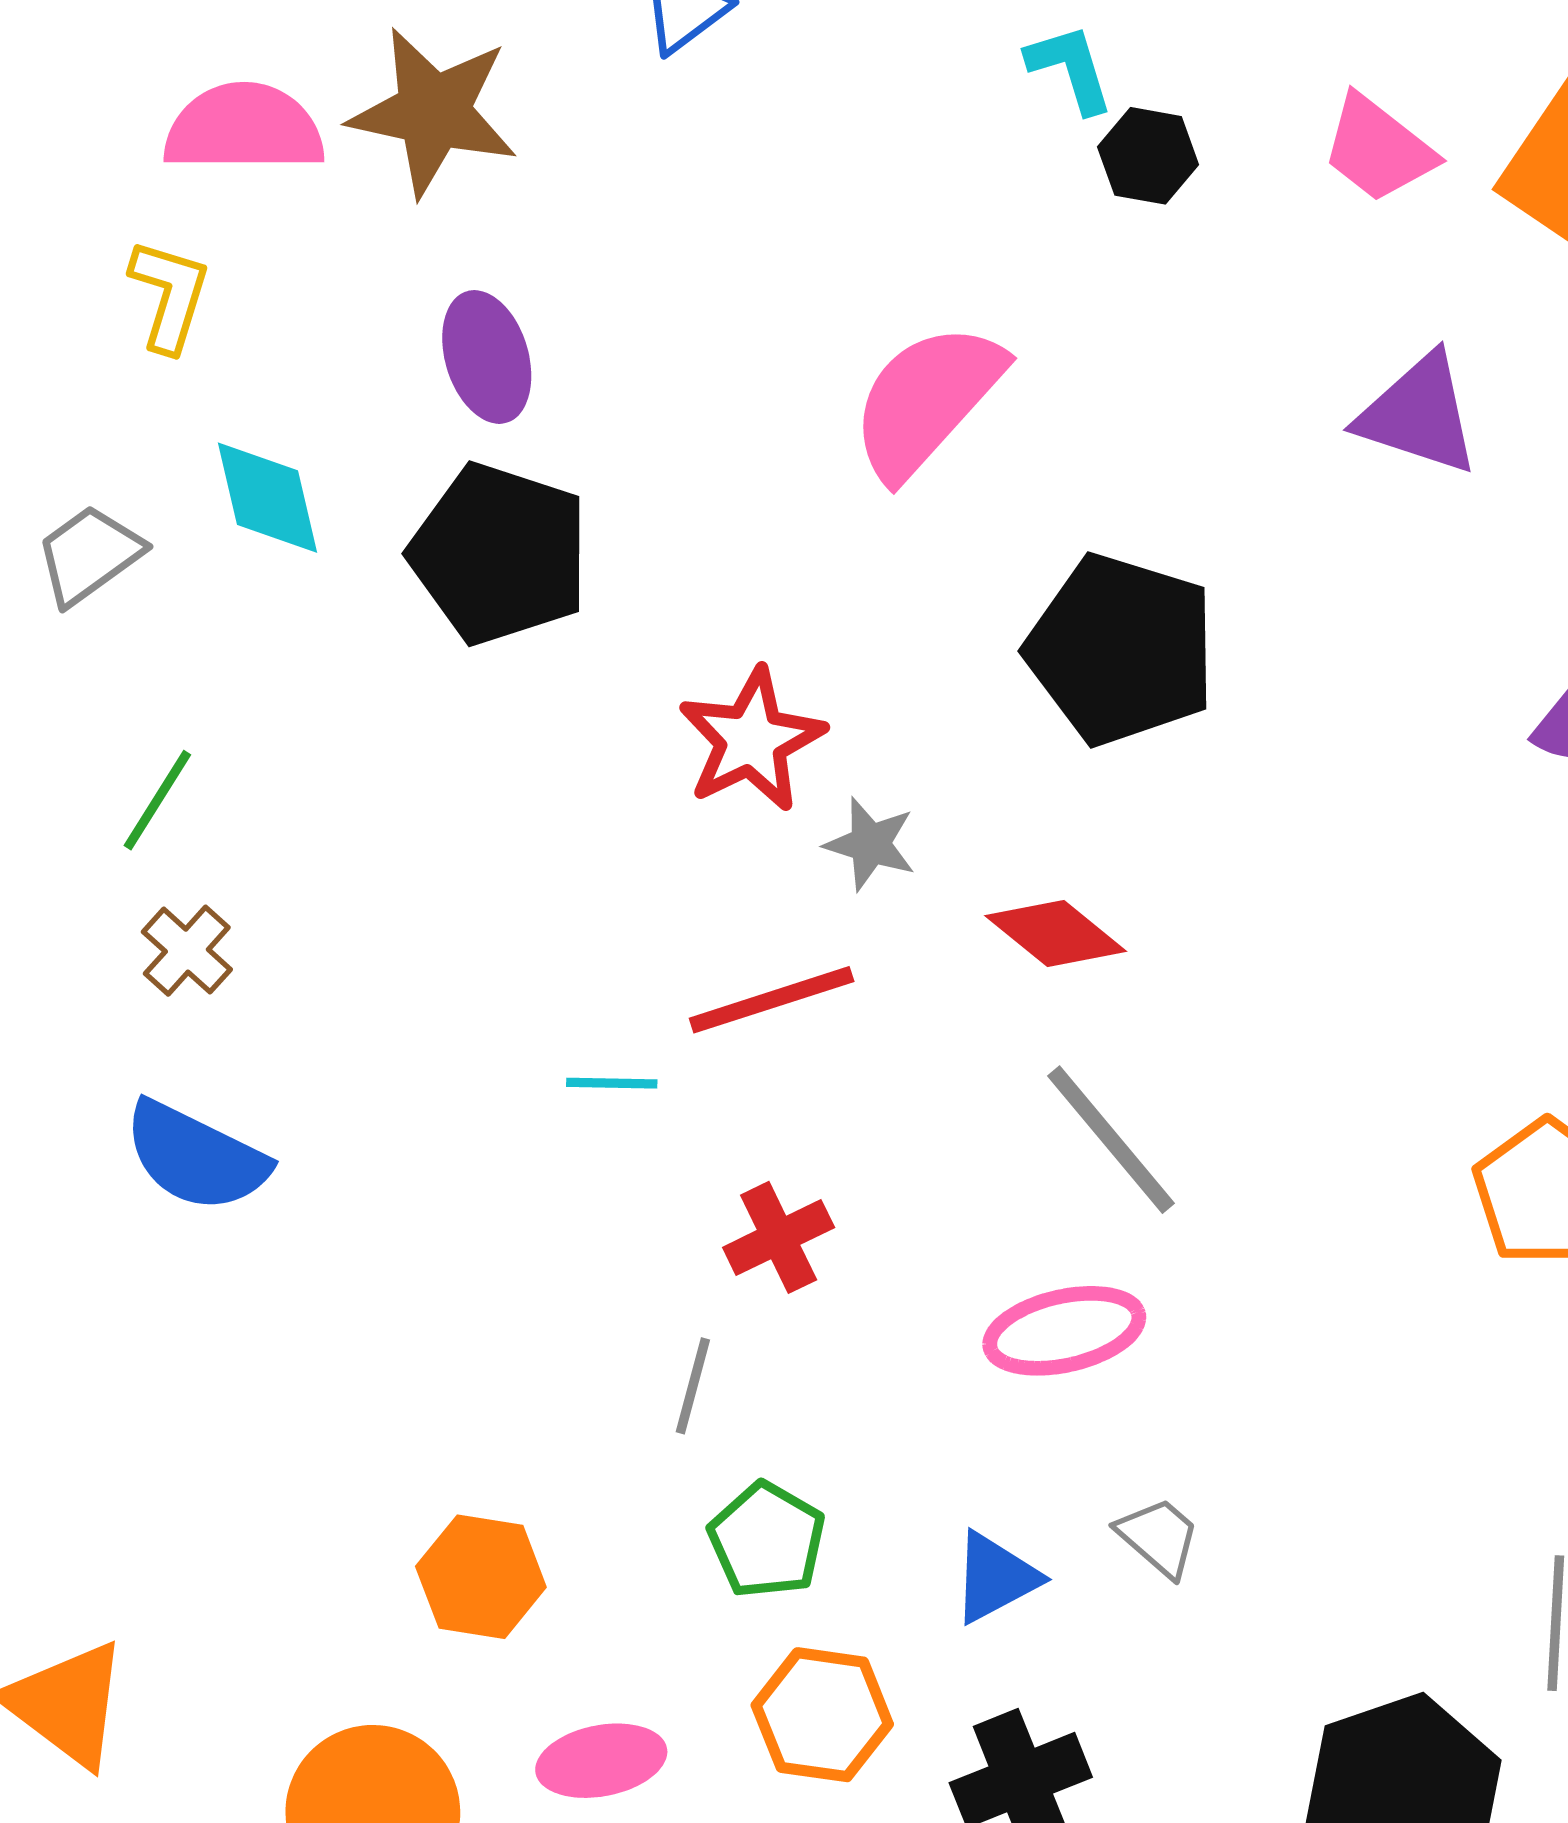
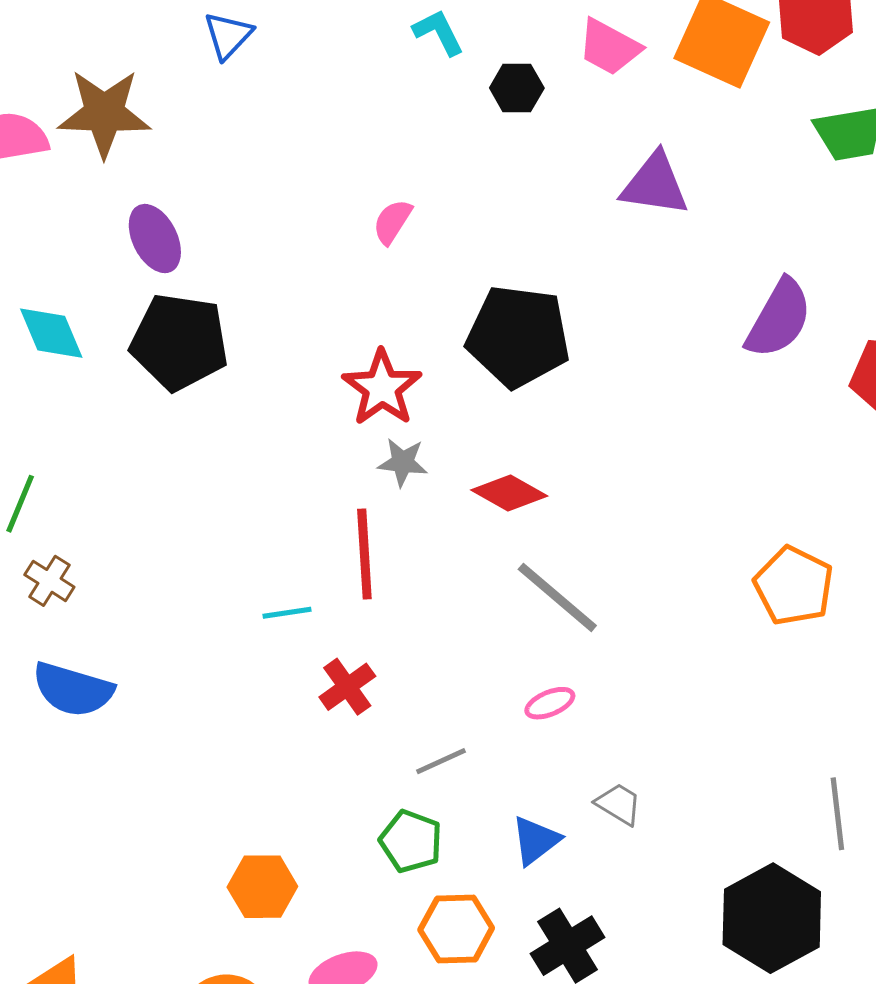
black hexagon: (1148, 156) -> (517, 88), moved
pink semicircle: (927, 400) -> (392, 222), size x0.5
red star: (752, 740) -> (382, 388), moved
red line: (772, 1000) -> (364, 554), turned -66
red cross: (779, 1237) -> (347, 687), moved
pink ellipse: (1064, 1331) -> (550, 703), size x0.6
gray line: (693, 1386) -> (441, 761), moved, turned 60

